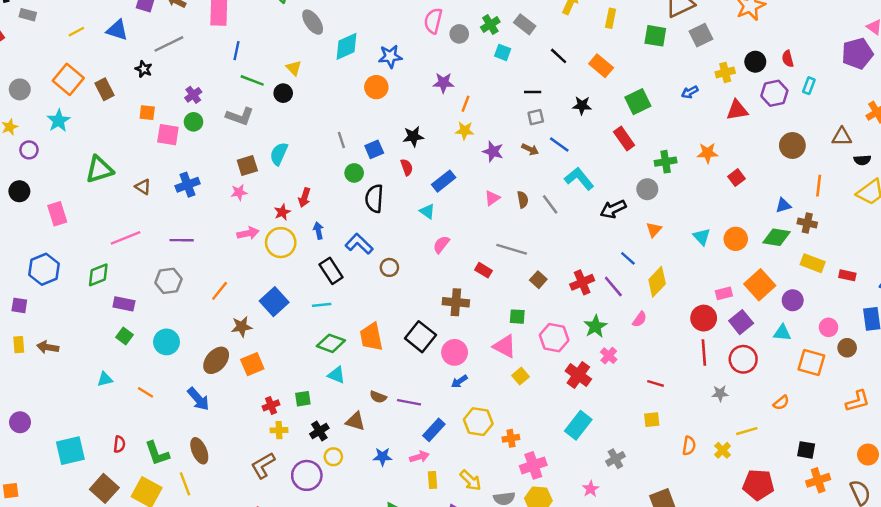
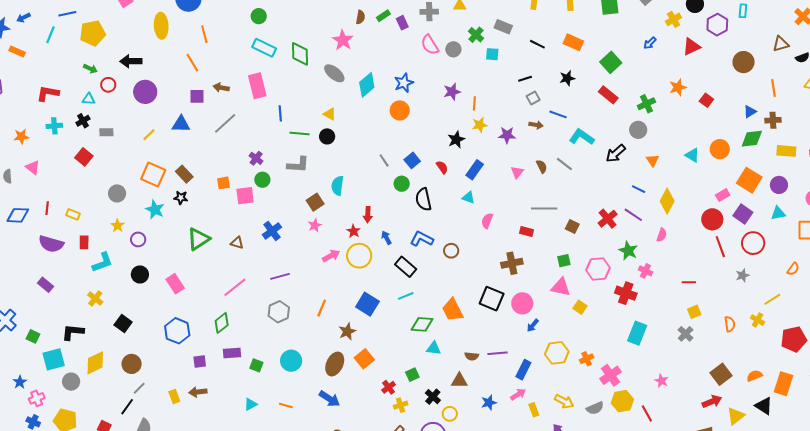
pink semicircle: (433, 21) -> (430, 45), turned -30
black star: (144, 69) -> (181, 198), moved
black star: (413, 136) -> (456, 140), moved
purple rectangle: (124, 304) -> (232, 353), moved
purple square: (19, 305) -> (200, 362), moved
gray cross: (615, 459) -> (686, 334), moved

